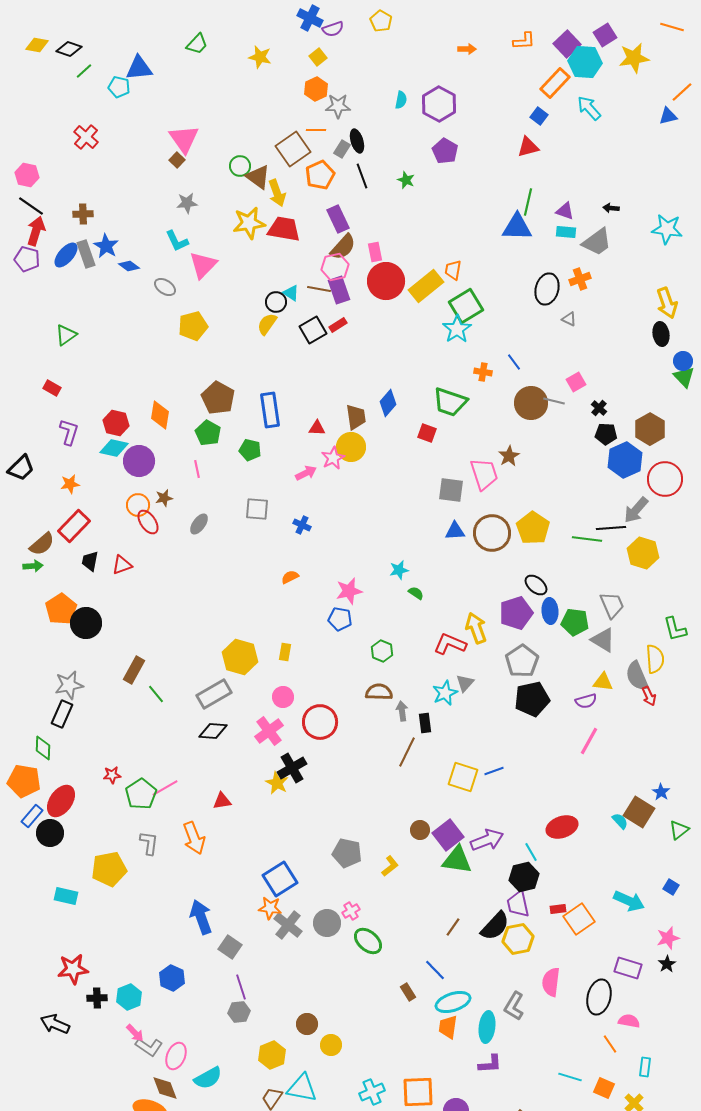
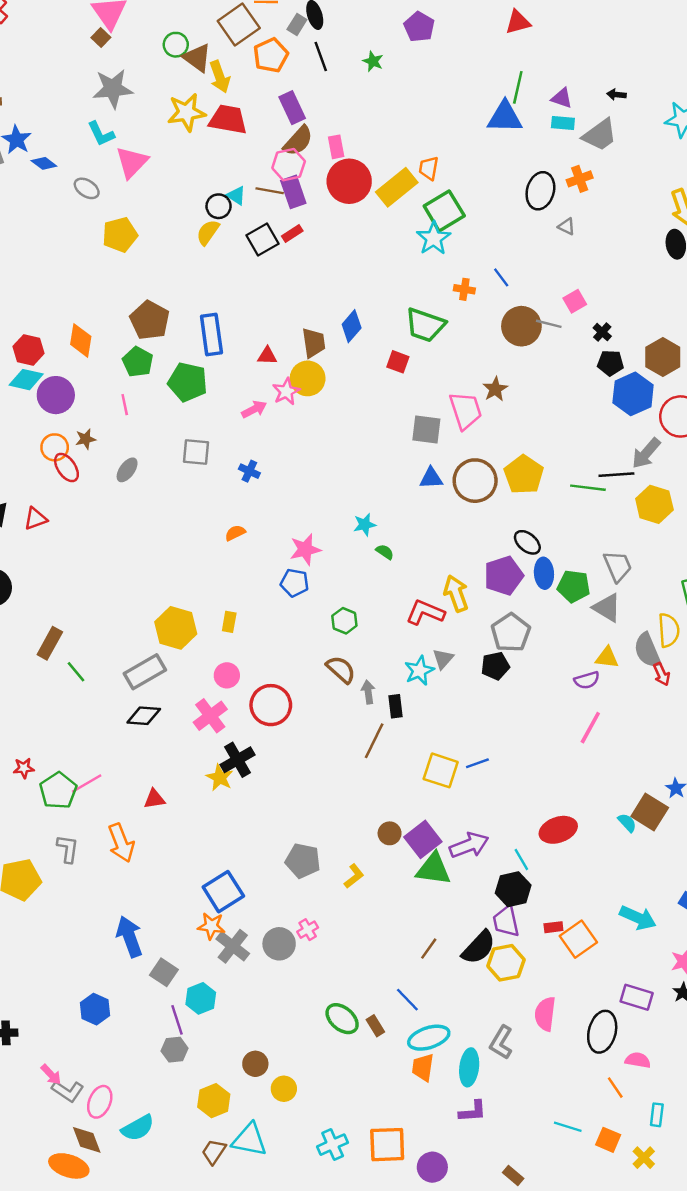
gray star: (187, 203) -> (113, 89), size x1.6
green pentagon: (250, 450) -> (188, 382), size x1.5
brown semicircle: (379, 692) -> (341, 669), turned 40
black pentagon: (532, 699) -> (495, 666), moved, size x0.7
green ellipse: (368, 941) -> (342, 1019), moved
cyan hexagon: (129, 997) -> (201, 998), moved

